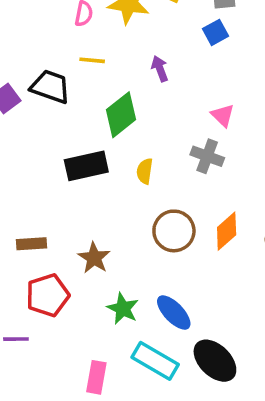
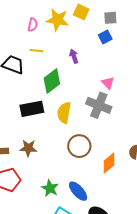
gray cross: (207, 156) -> (99, 105), size x1.4
yellow semicircle: (145, 171) -> (64, 113), size x1.5
orange diamond: (227, 231) -> (109, 163), moved
brown star: (94, 258) -> (28, 148), moved, turned -30

